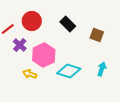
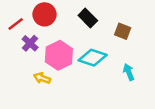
cyan arrow: (102, 69) -> (129, 72), turned -40
cyan diamond: (69, 71) -> (93, 58), moved

